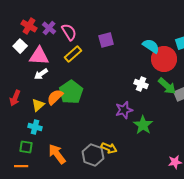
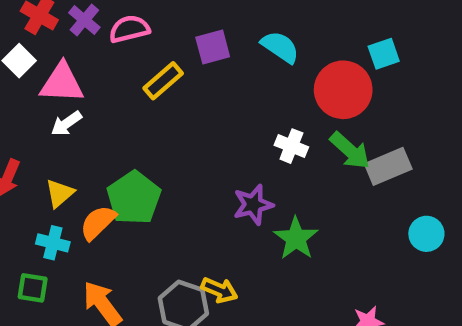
pink semicircle: (69, 32) -> (129, 29), turned -72
cyan semicircle: (151, 46) -> (280, 47), moved
yellow rectangle: (73, 54) -> (163, 81), moved
green pentagon: (71, 92) -> (134, 198), moved
orange semicircle: (55, 97) -> (98, 223), moved

